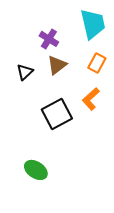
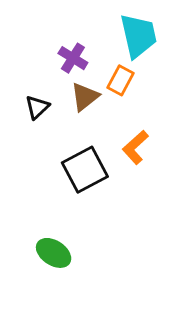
orange rectangle: (97, 63) -> (121, 80), moved

